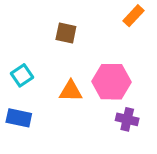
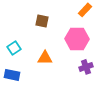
pink hexagon: (111, 82) -> (77, 39), moved
purple cross: (127, 119) -> (86, 67), moved, turned -32

